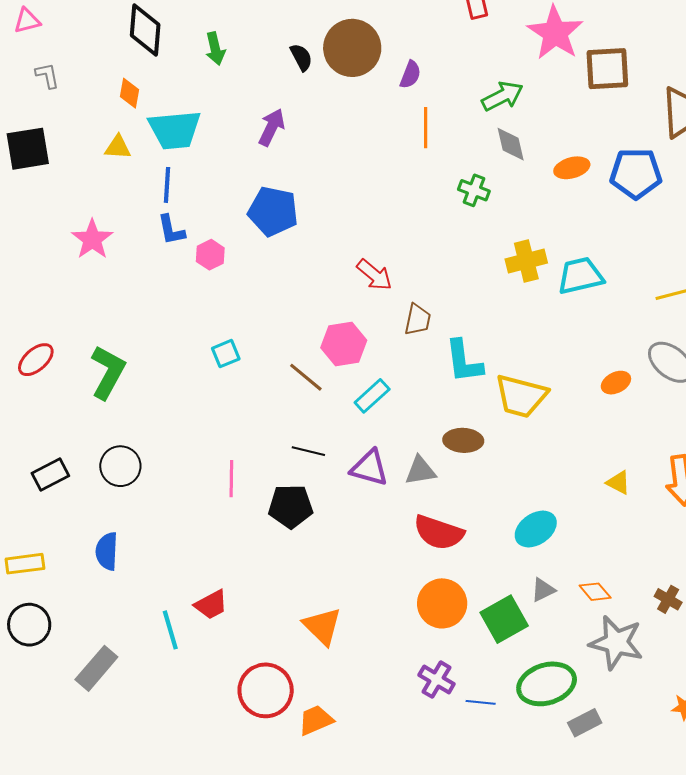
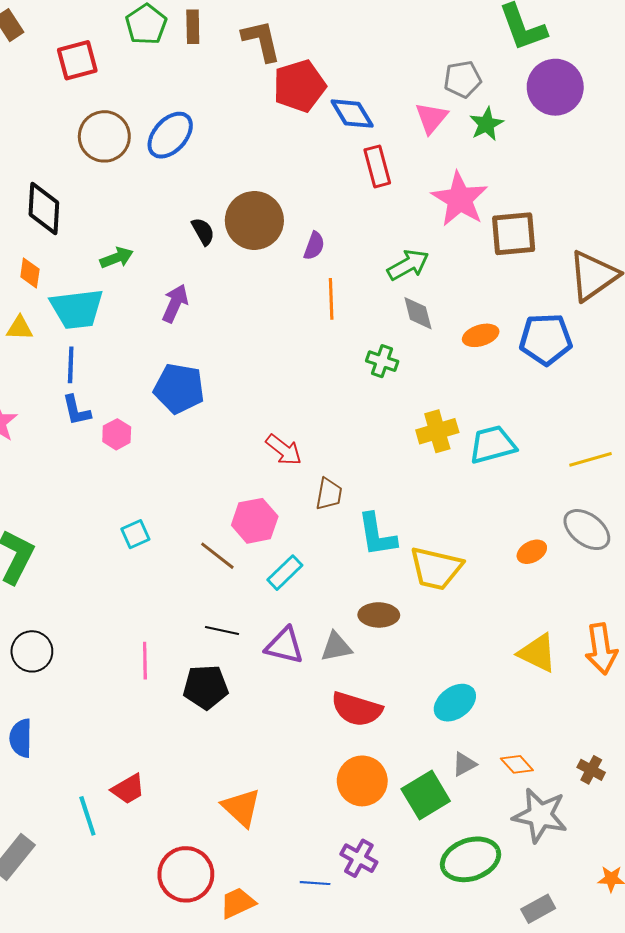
green arrow: (215, 49) -> (117, 258), moved, turned -96
yellow triangle: (618, 483) -> (537, 653), size x1.6
blue line: (481, 702) -> (315, 883), moved
gray rectangle: (585, 723) -> (538, 909), moved

